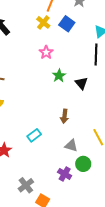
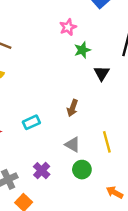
green star: (59, 76) -> (82, 50), moved
purple cross: (65, 174) -> (42, 171), moved

